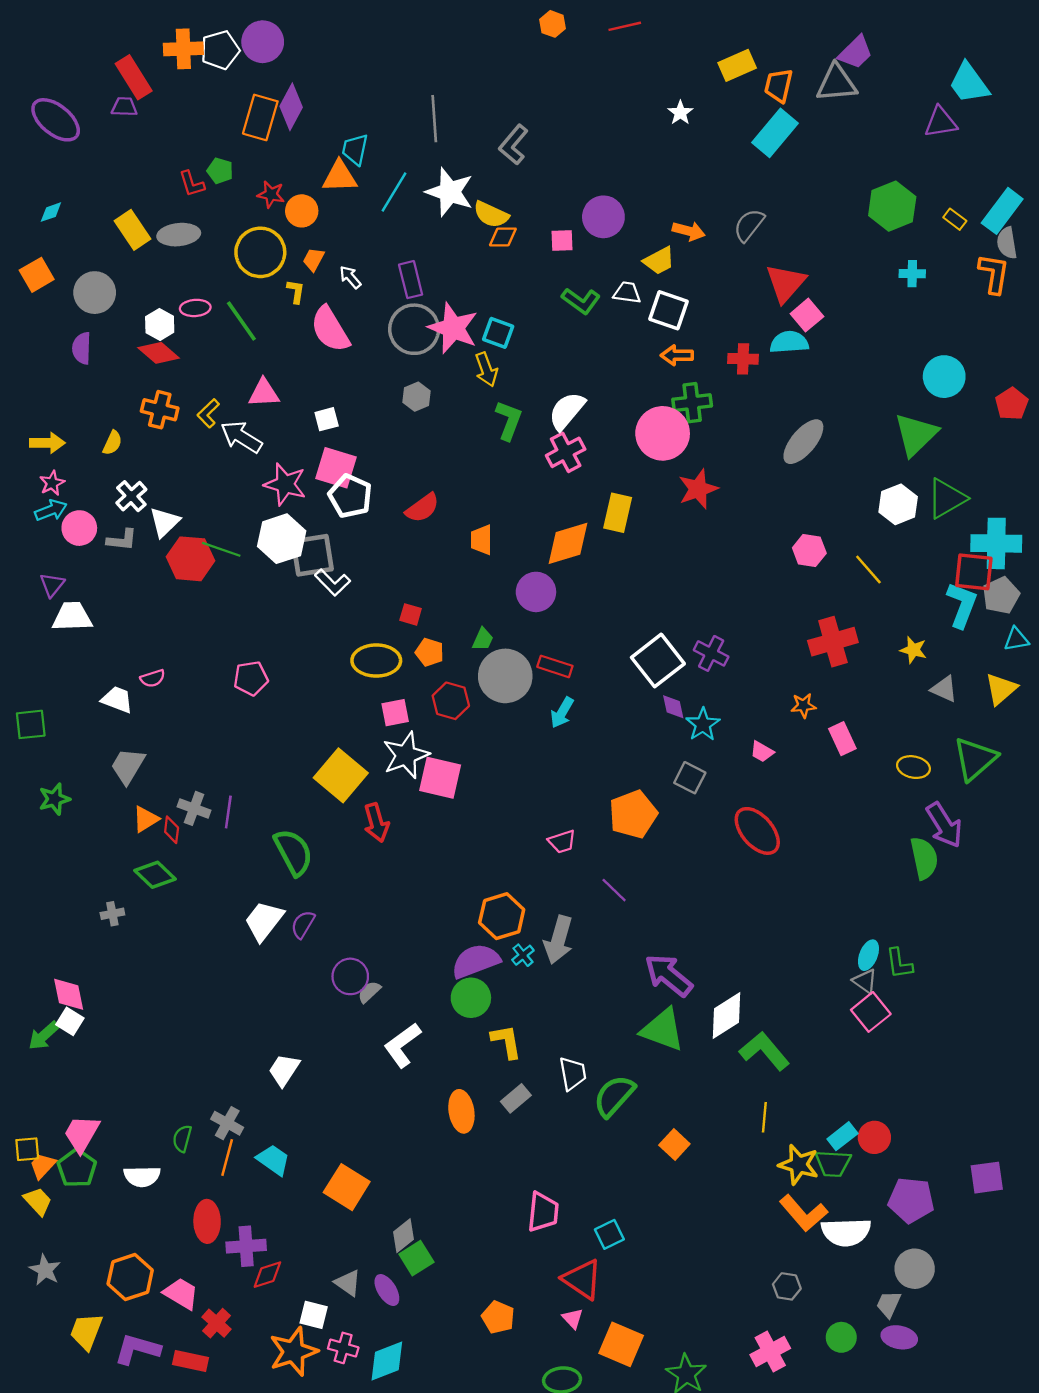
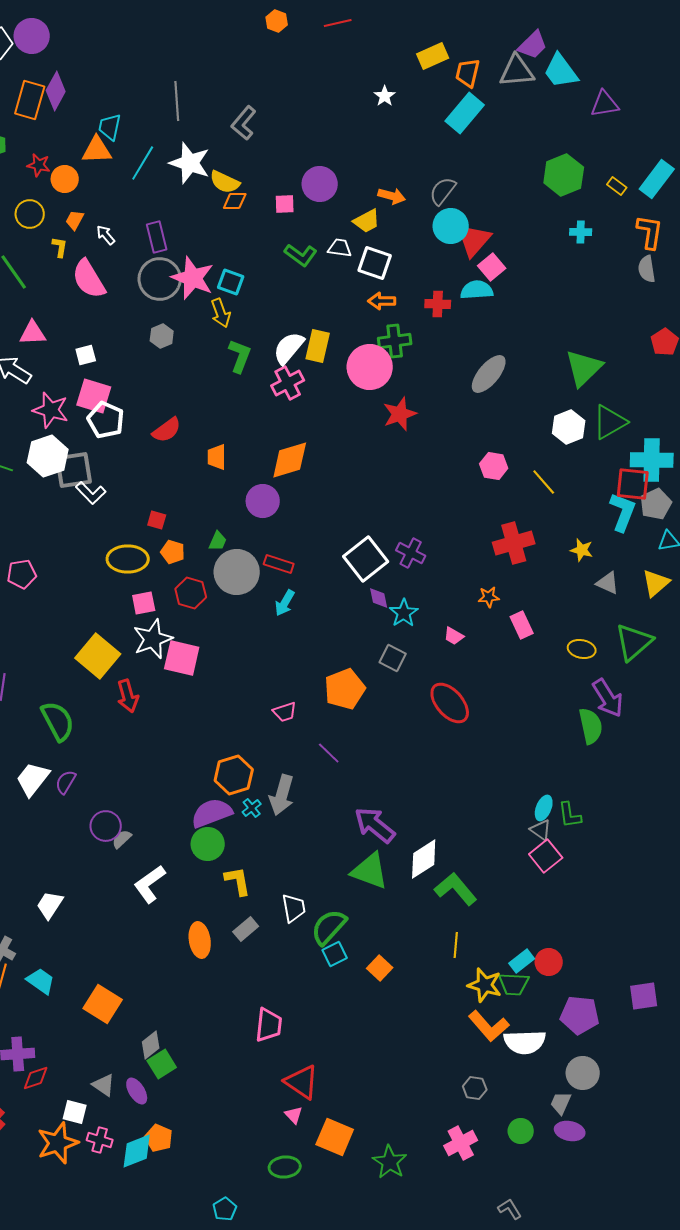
cyan trapezoid: (969, 83) -> (561, 71), moved
gray semicircle: (1007, 243) -> (647, 269), moved
yellow circle: (260, 252) -> (30, 214), size x0.7
cyan circle: (944, 377) -> (451, 226), moved
yellow rectangle: (618, 513) -> (318, 346), moved
cyan square: (609, 1234) -> (335, 954), moved
orange pentagon: (498, 1317) -> (159, 1138), moved

